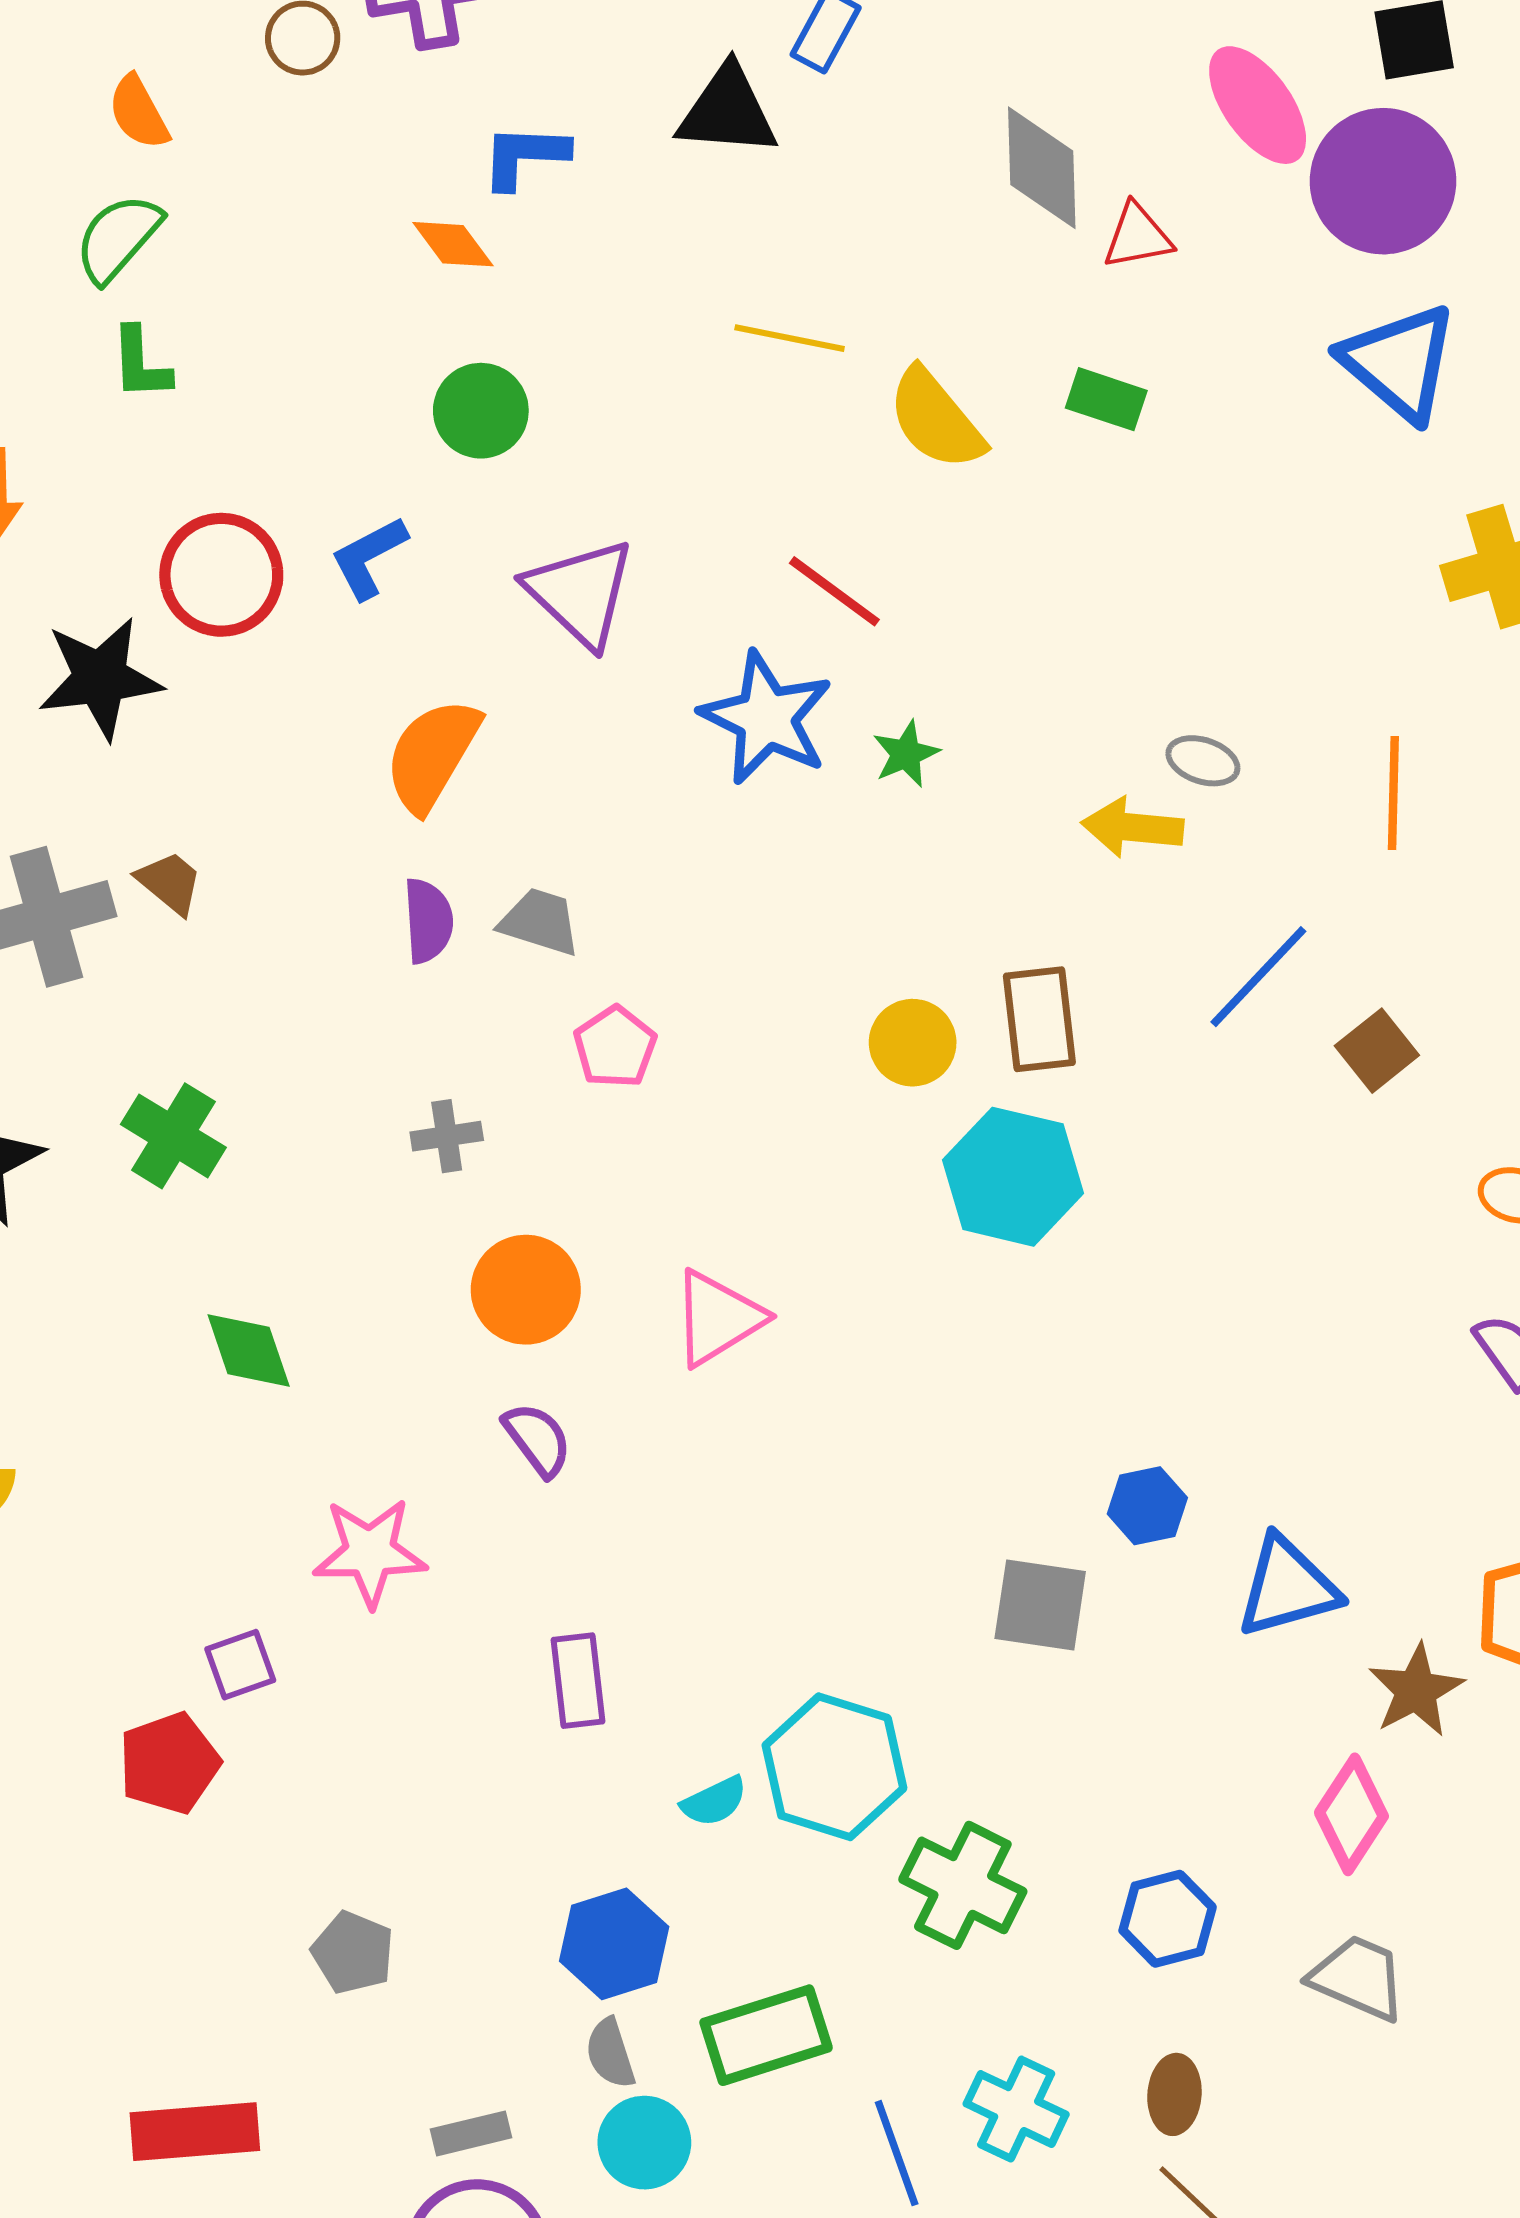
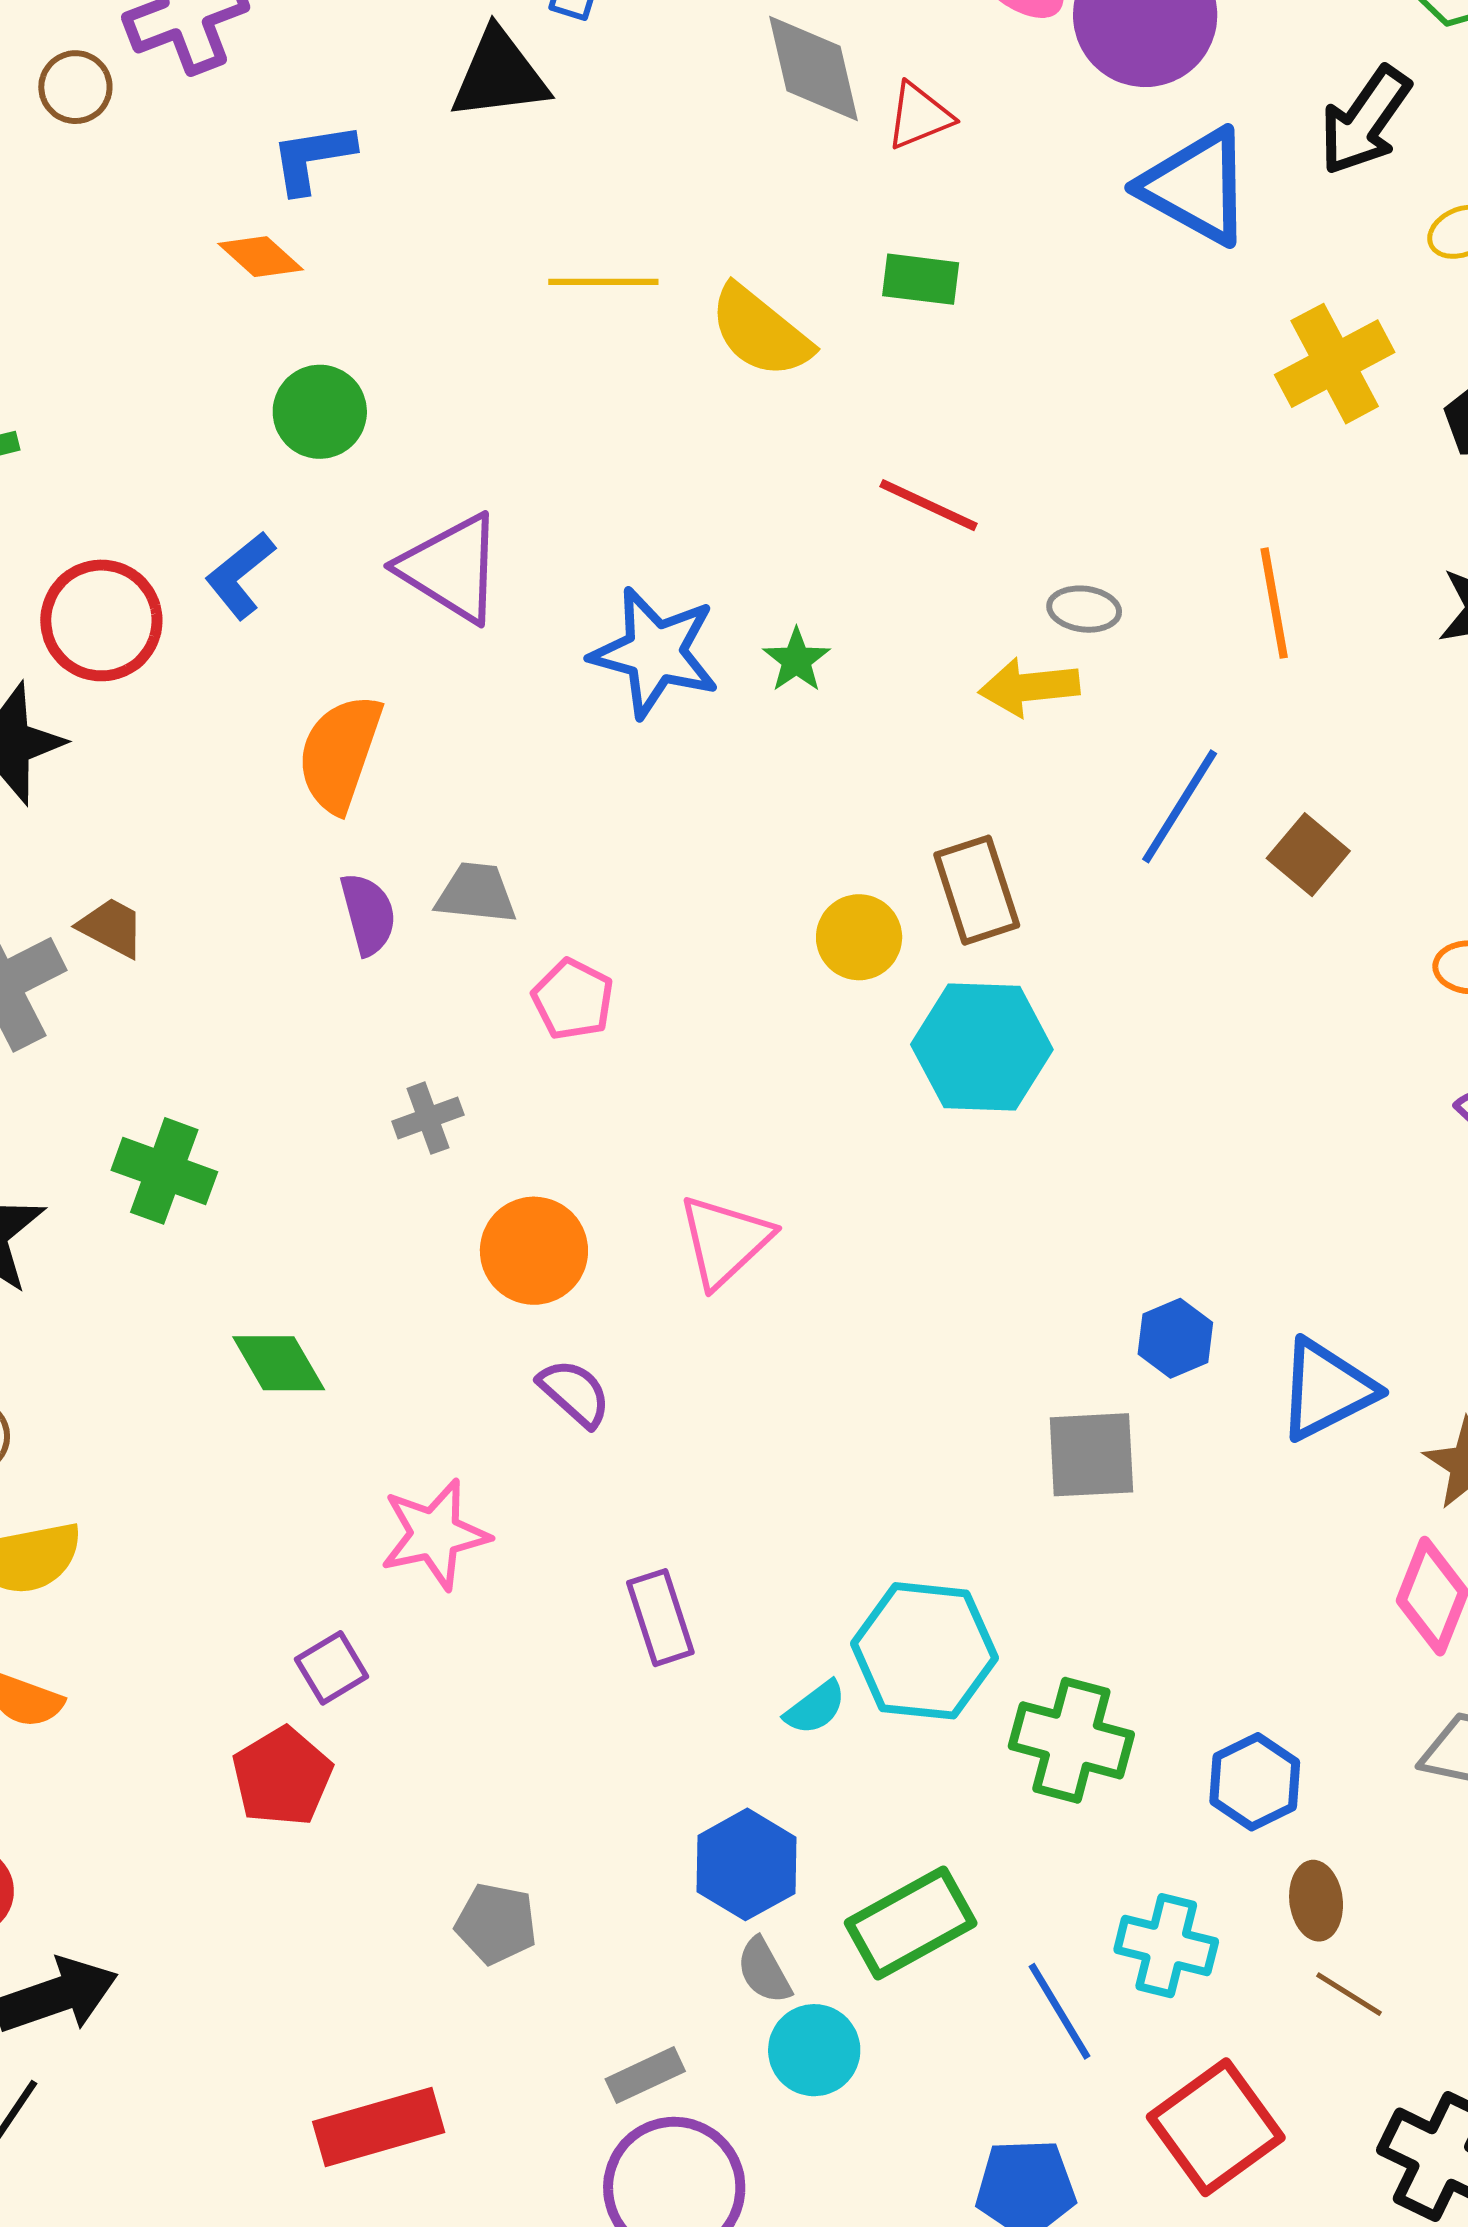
red line: (834, 591) -> (929, 505), moved
blue hexagon: (1168, 1919) -> (1255, 1782), moved

